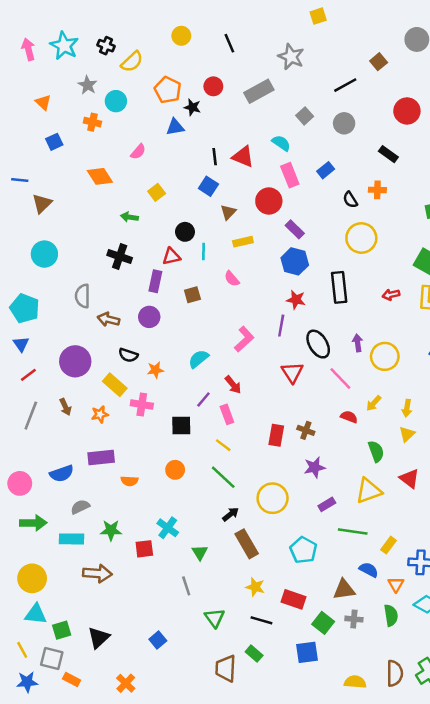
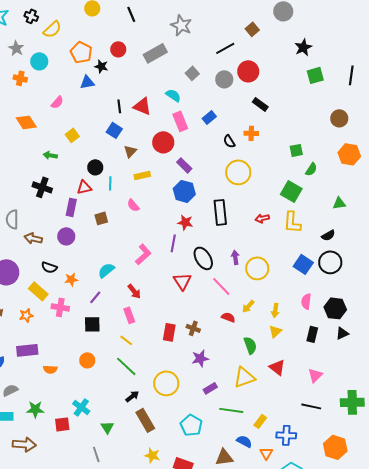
red circle: (407, 111) -> (248, 71), moved
purple line: (203, 400) -> (95, 297), moved

